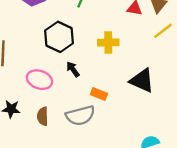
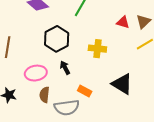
pink ellipse: (40, 80) -> (36, 73), turned -35
brown semicircle: (43, 116) -> (44, 95), moved

